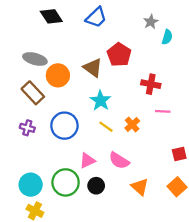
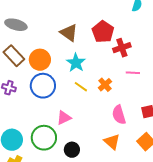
red pentagon: (119, 55) -> (103, 32), moved
orange circle: (58, 75) -> (40, 60), moved
red cross: (151, 84) -> (122, 48), turned -30
pink semicircle: (119, 161) -> (119, 115), moved, turned 42
black circle: (96, 186) -> (72, 150), moved

